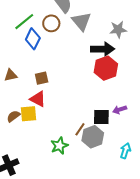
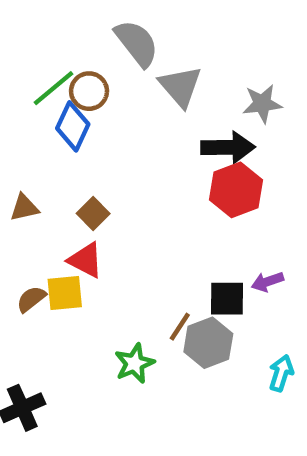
brown circle: (51, 23) -> (89, 91), moved
brown square: (42, 78) -> (93, 214), turned -32

